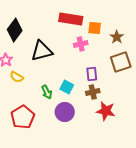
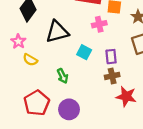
cyan square: (67, 87) -> (84, 52), moved
purple circle: (65, 112) -> (69, 109), moved

